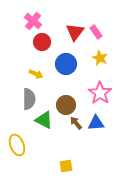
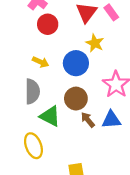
yellow star: (100, 58) -> (95, 43), moved
blue circle: (66, 64) -> (76, 63), moved
yellow ellipse: (17, 145) -> (33, 146), moved

